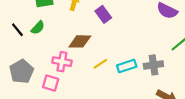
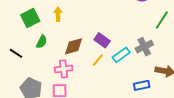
purple rectangle: (103, 14) -> (102, 40), moved
green semicircle: (38, 28) -> (42, 42), moved

